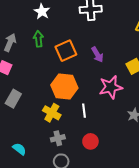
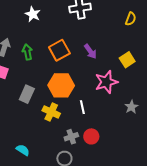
green arrow: (38, 39) -> (27, 52), moved
gray rectangle: (13, 99) -> (27, 94), moved
gray cross: (58, 138) -> (71, 137), moved

